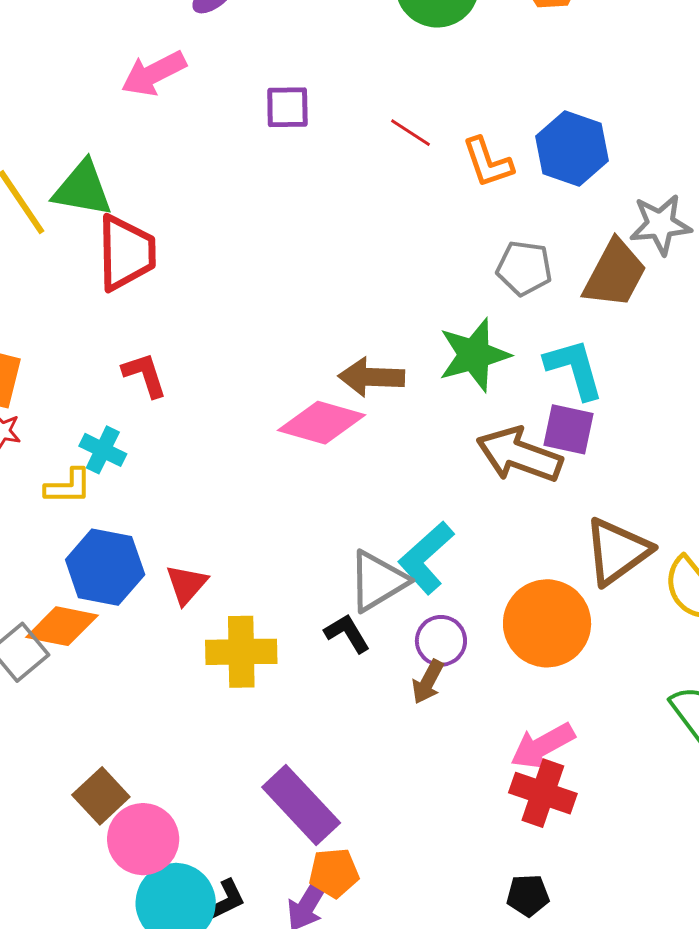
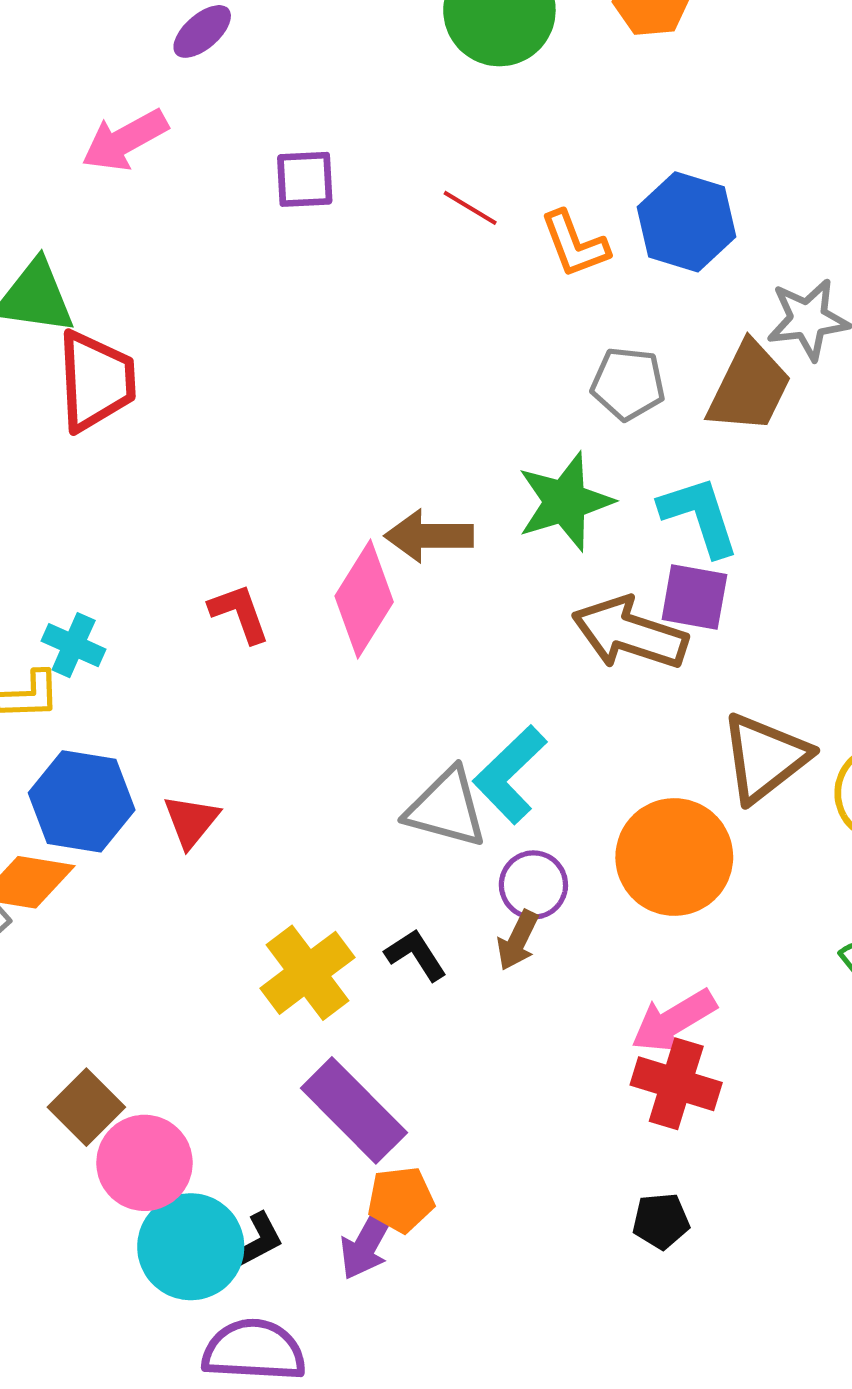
red L-shape: (145, 375) -> (239, 613), moved
pink diamond: (321, 423) -> (364, 599), turned -72
gray triangle: (378, 581) -> (446, 808), turned 48
black L-shape: (347, 633) -> (416, 955), moved
yellow cross: (241, 652) -> (307, 973), moved, turned -34

